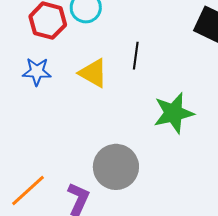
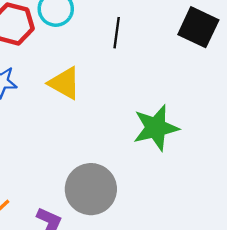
black line: (136, 56) -> (117, 33), moved

